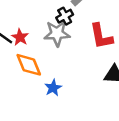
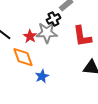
red star: (20, 37) -> (30, 36), moved

